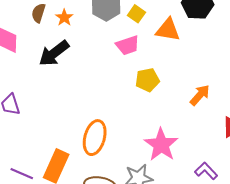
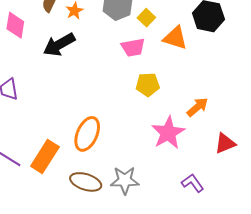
pink star: (161, 145) -> (168, 133), moved

